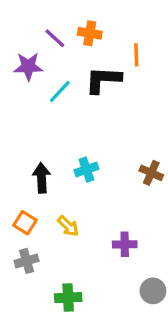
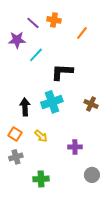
orange line: (136, 55) -> (82, 33), turned 40
black L-shape: (103, 80) -> (62, 72), moved
cyan cross: (86, 170) -> (52, 102), size x1.5

